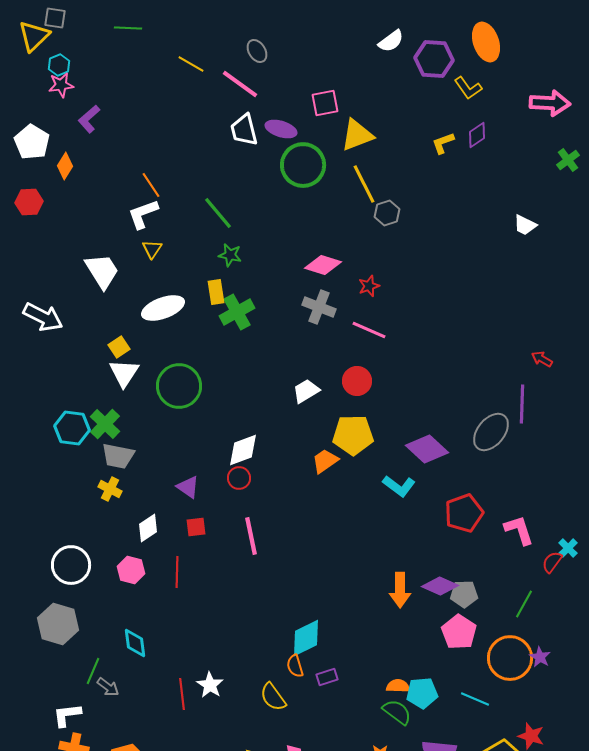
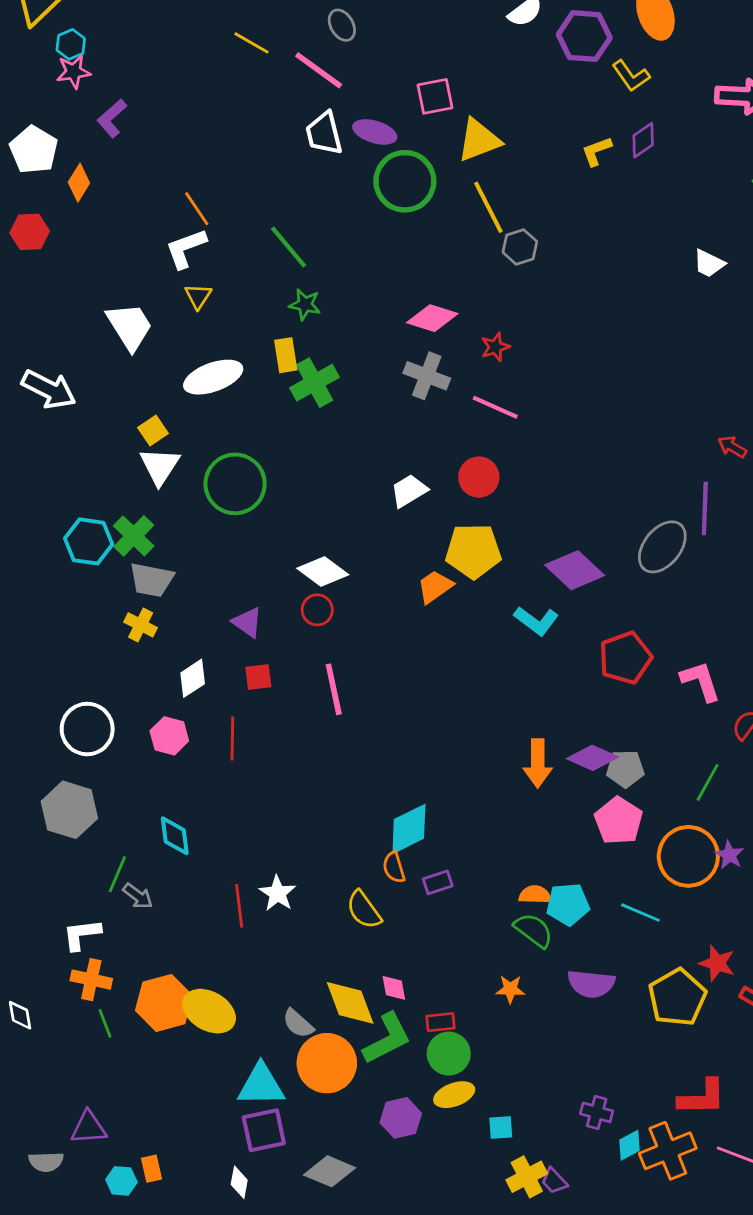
white diamond: (243, 450) -> (323, 572), turned 57

